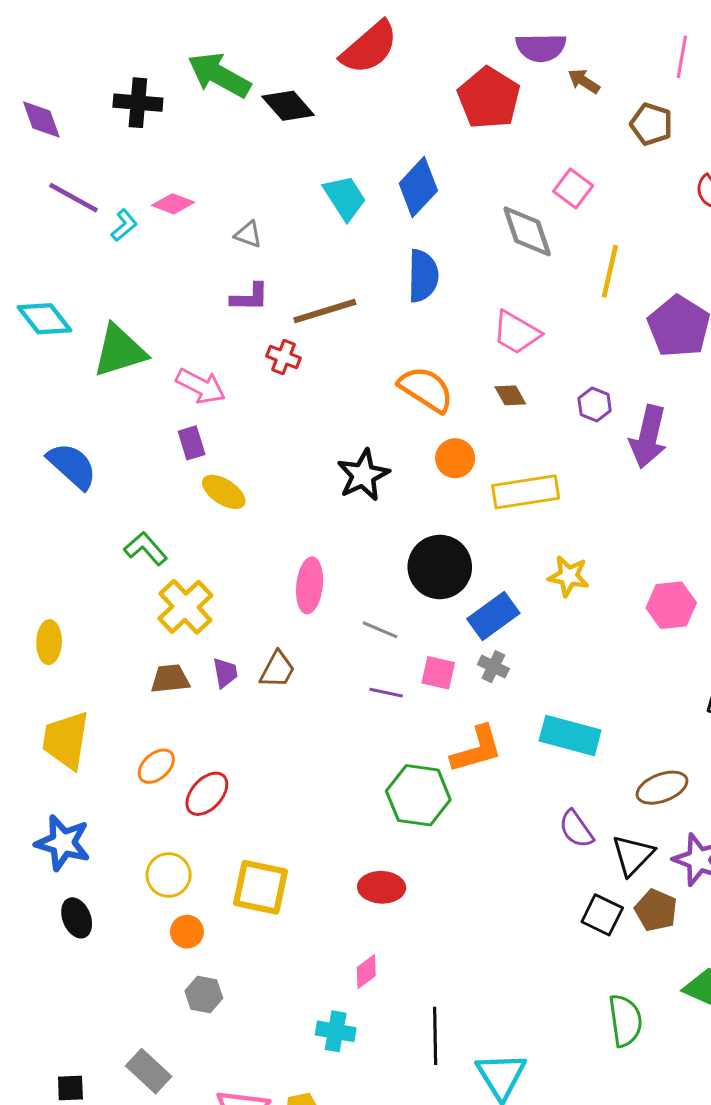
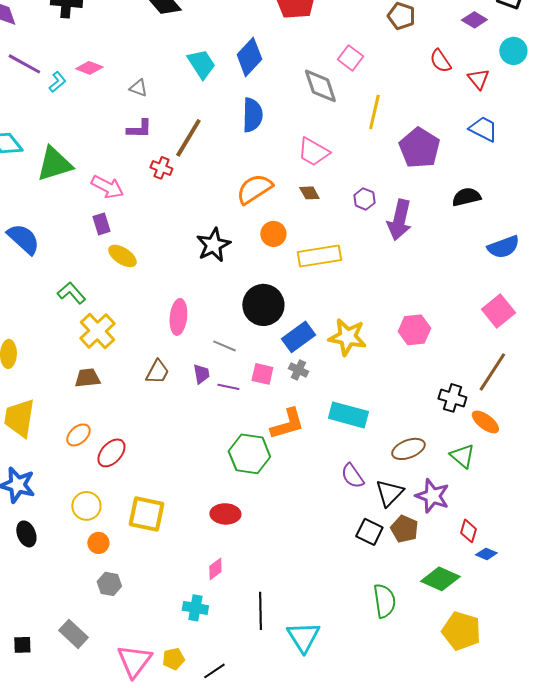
brown line: (325, 311) -> (188, 138), turned -42
orange semicircle: (426, 389) -> (254, 189), turned -66
yellow star: (569, 576) -> (347, 337), moved, size x1.4
purple trapezoid: (225, 673) -> (201, 374), moved

